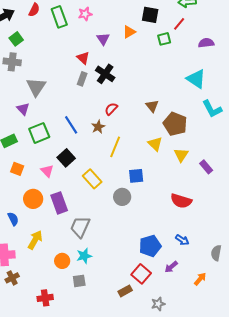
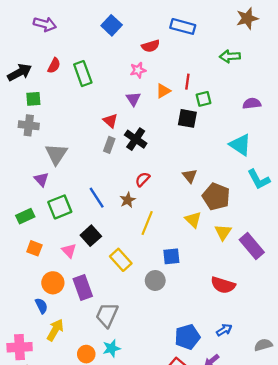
pink star: (85, 14) -> (138, 70), moved
black square: (150, 15) -> (187, 118), moved
red line: (179, 24) -> (187, 82), moved, turned -32
green square: (16, 39) -> (33, 99), turned 32
purple rectangle: (206, 167) -> (252, 246), size x1.6
blue semicircle: (13, 219) -> (41, 306), moved
blue arrow: (182, 240) -> (224, 330), turned -64
gray semicircle: (216, 253) -> (263, 345), turned 63

